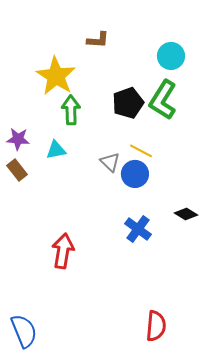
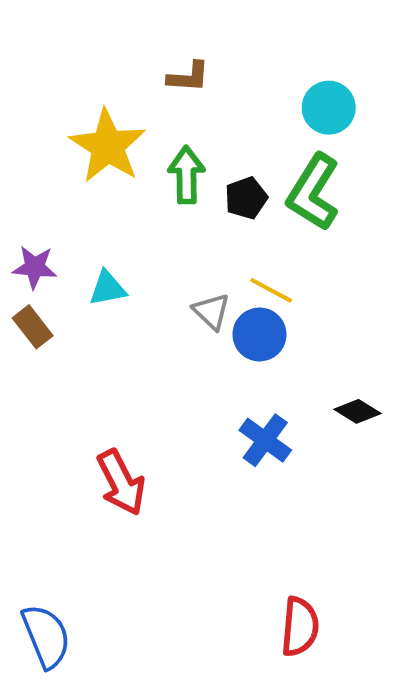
black pentagon: (128, 103) -> (246, 198), size x0.7
green arrow: (71, 110) -> (186, 175), moved
red arrow: (63, 251) -> (121, 482), turned 144

